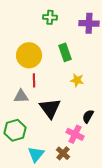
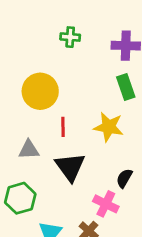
green rectangle: (65, 52) -> (126, 87), moved
red line: (34, 80) -> (63, 127), moved
yellow star: (77, 80) -> (109, 127), size x1.5

